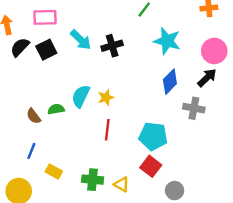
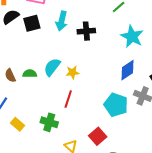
cyan arrow: (81, 40) -> (62, 21), turned 48
cyan pentagon: (153, 136) -> (116, 105), moved
green cross: (93, 180) -> (49, 122), moved

